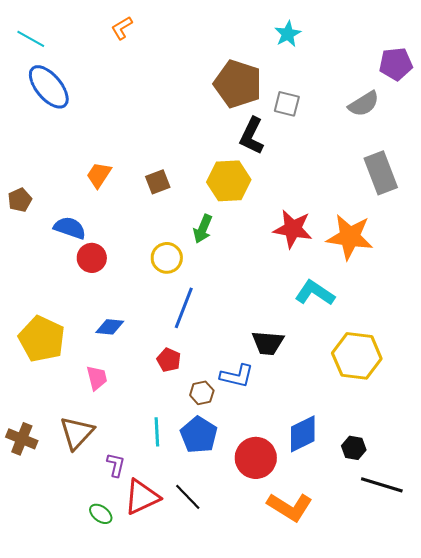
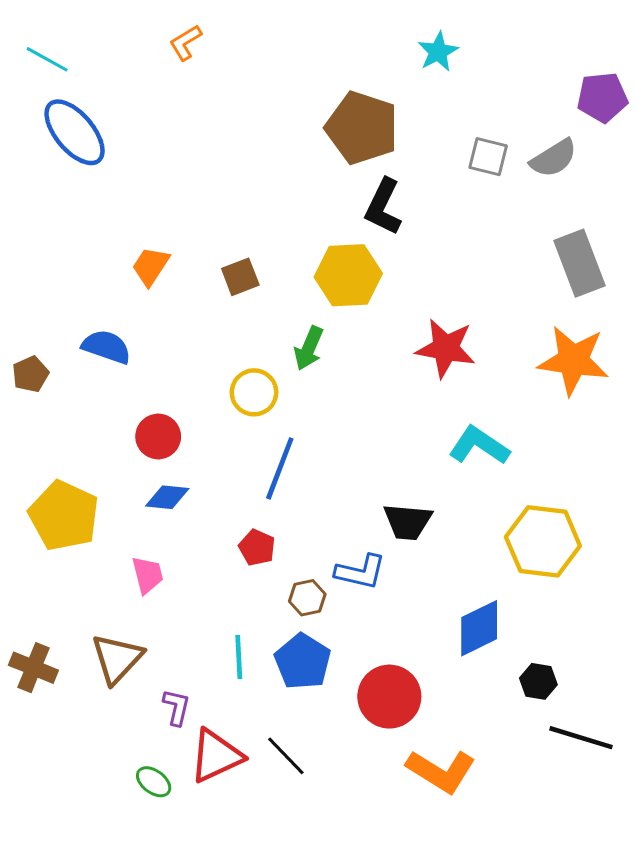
gray square: (287, 104) -> (488, 157), moved
brown pentagon: (20, 200) -> (30, 374), moved
orange star: (350, 237) -> (573, 360), moved
red circle: (92, 258) -> (158, 436), moved
blue diamond: (303, 434) -> (479, 628), moved

